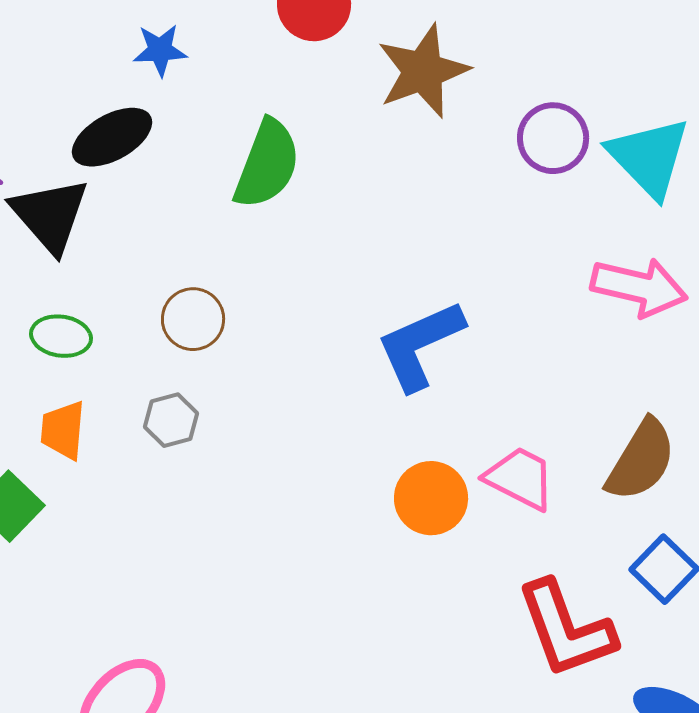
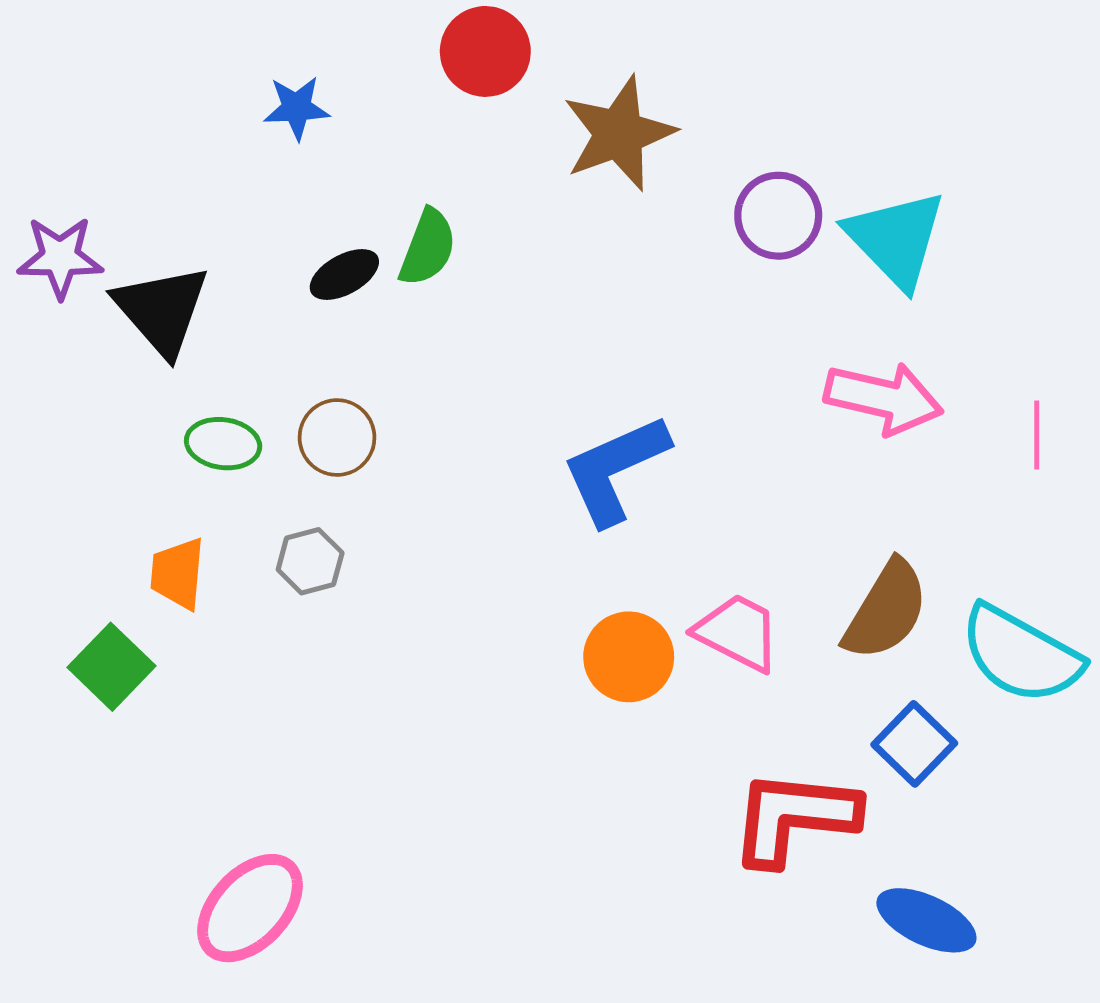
black ellipse: (112, 137) -> (344, 275), moved, size x0.7
green semicircle: (267, 164) -> (428, 248), size x0.7
green ellipse: (61, 336) -> (223, 444), moved
red L-shape: (566, 629) -> (794, 817), turned 116

